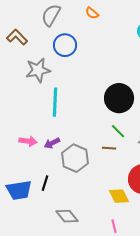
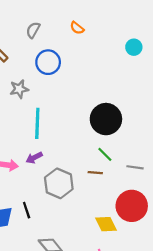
gray semicircle: (51, 15) -> (33, 30), size x0.7
gray star: (38, 70) -> (19, 89), size x0.7
purple arrow: (52, 143) -> (34, 158), moved
black line: (45, 183) -> (27, 210), turned -35

